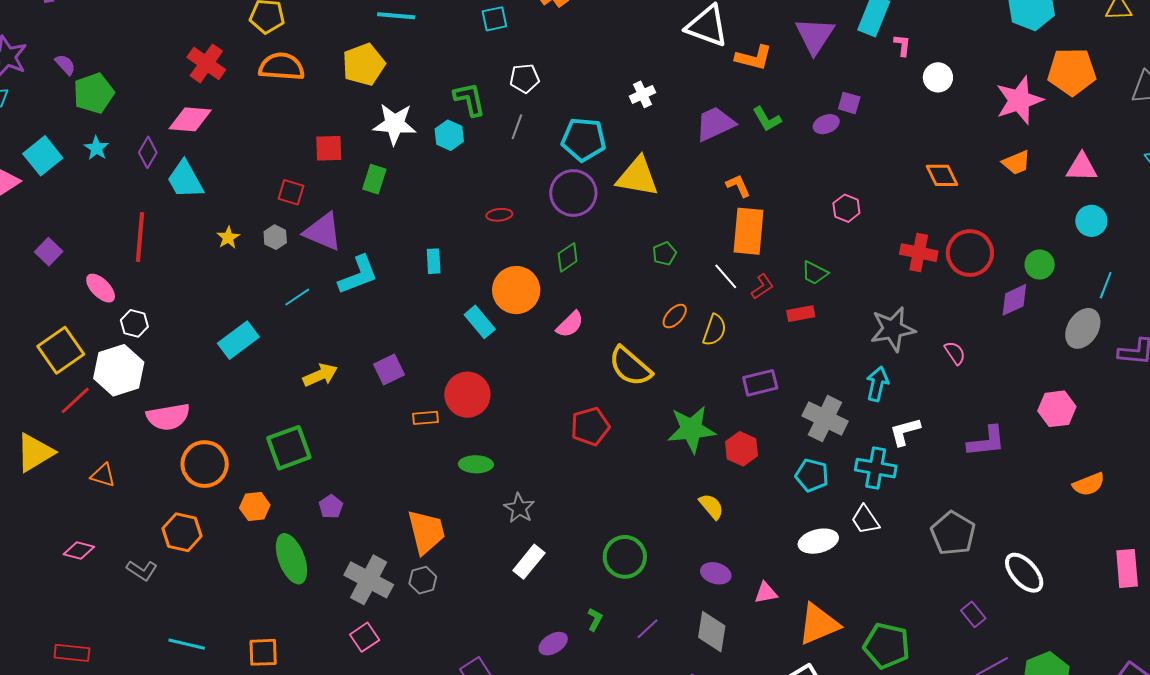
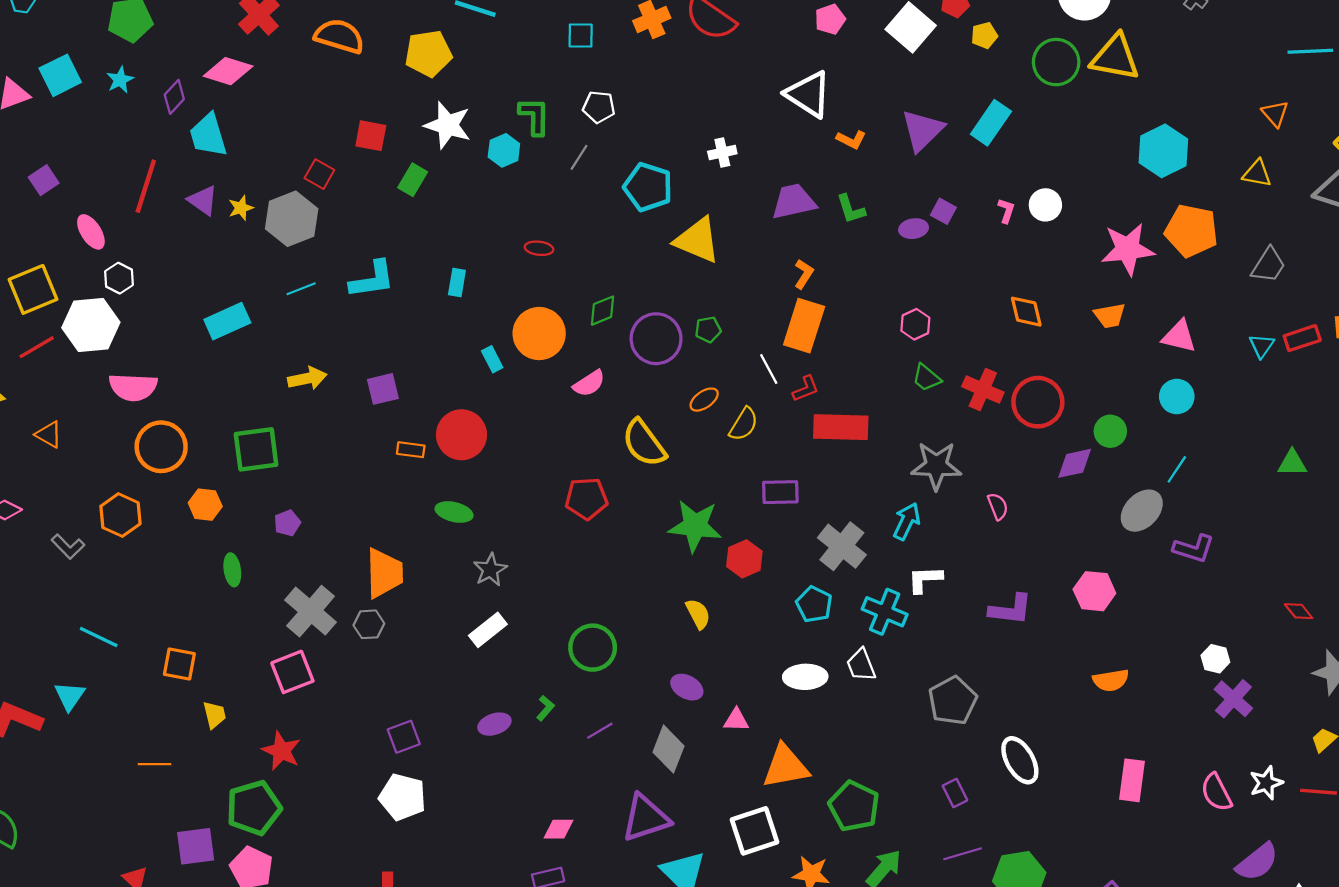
pink L-shape: (902, 45) -> (1006, 211), moved
orange L-shape: (754, 58) -> (851, 140), size x0.7
orange L-shape: (738, 186) -> (804, 274), turned 44
purple circle: (573, 193) -> (656, 339), moved
purple triangle: (323, 232) -> (203, 200), moved, size x0.7
gray hexagon: (275, 237) -> (292, 219), size x2.0
green trapezoid: (815, 273) -> (926, 378), moved
red rectangle: (801, 314) -> (841, 427), size x1.8
cyan rectangle: (480, 322) -> (492, 359), size x0.7
green ellipse: (291, 559) -> (232, 570), size x0.6
pink square: (365, 637) -> (292, 672), size x1.4

